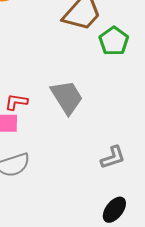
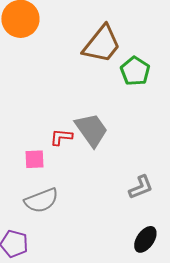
red L-shape: (16, 102) -> (61, 137), moved

